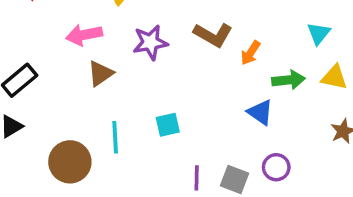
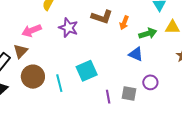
purple star: (150, 42) -> (68, 28), turned -30
brown triangle: (100, 74) -> (21, 51), moved
cyan square: (168, 125) -> (87, 71), size x1.5
brown circle: (70, 162) -> (33, 77), moved

